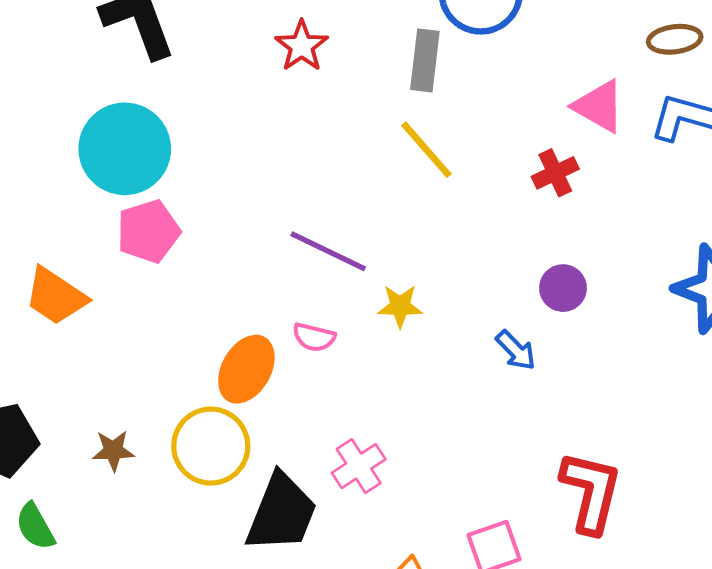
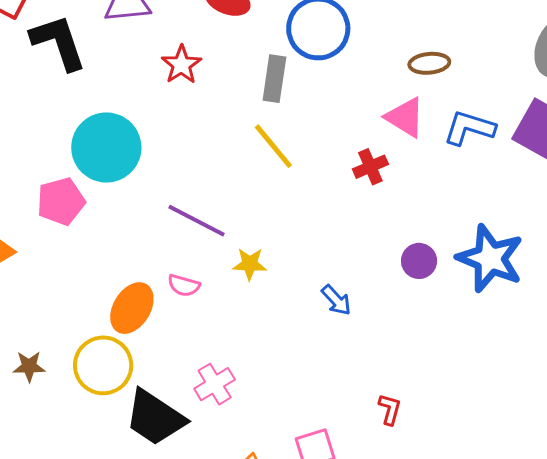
brown ellipse: (675, 39) -> (429, 63), moved
cyan circle: (125, 149) -> (106, 147), moved
purple circle: (563, 288) -> (419, 261), moved
red L-shape: (591, 492) -> (390, 409), size x0.5
black trapezoid: (281, 513) -> (155, 418), turned 100

